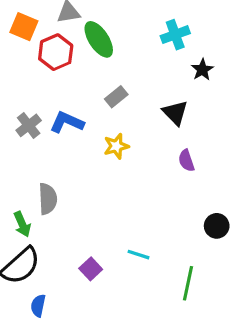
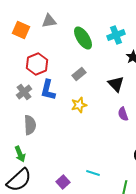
green ellipse: (99, 39) -> (83, 38), moved
red hexagon: (56, 52) -> (37, 64), moved
blue L-shape: (67, 122) -> (48, 90), turned -100
gray semicircle: (48, 199) -> (30, 125), moved

